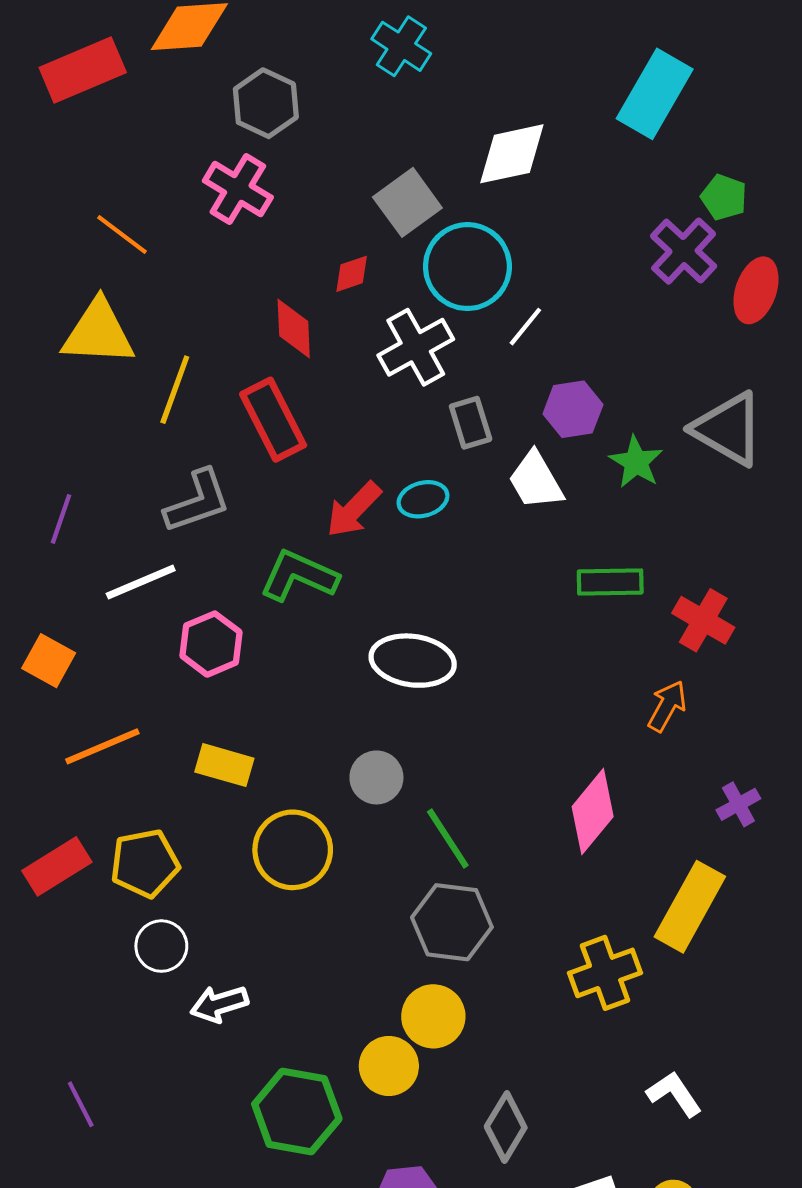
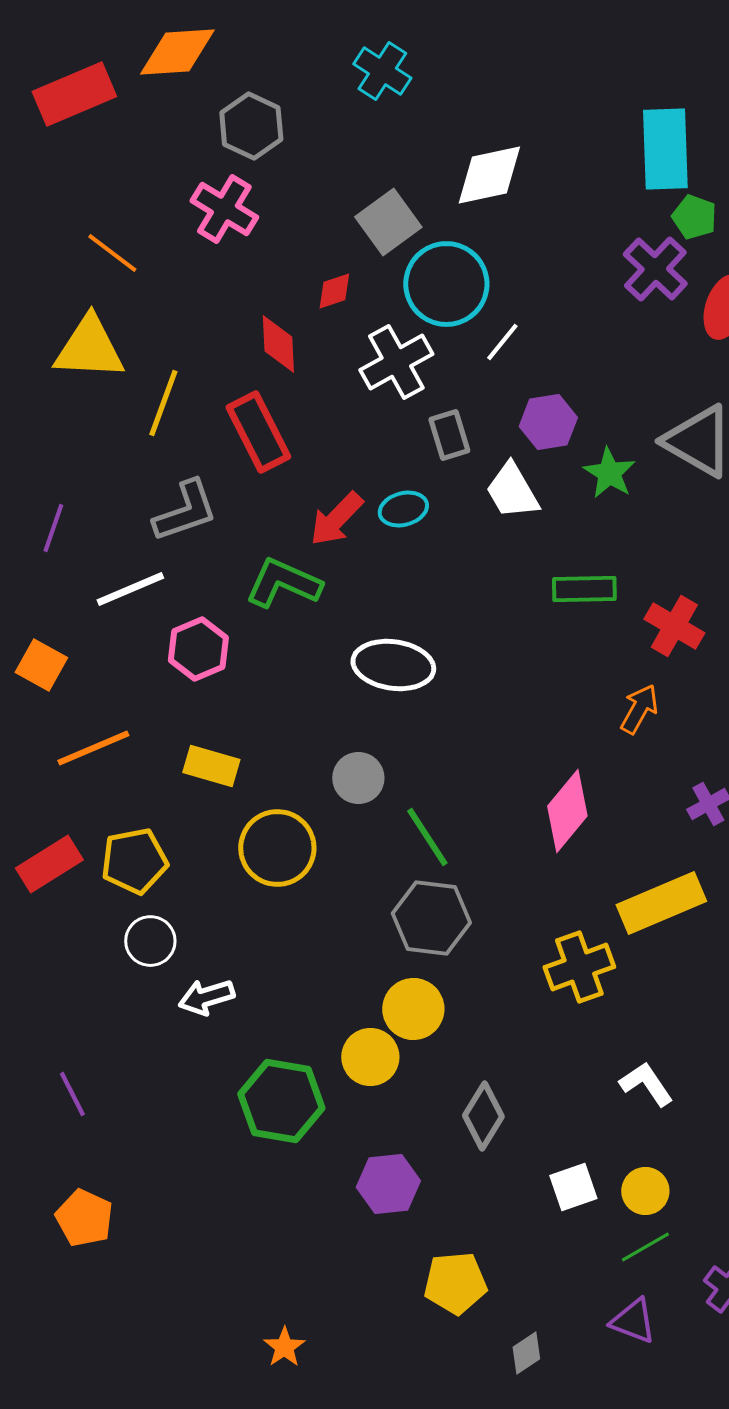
cyan rectangle: (655, 94) -> (665, 149), moved, turned -32
yellow rectangle: (690, 907) -> (661, 903), turned 38

